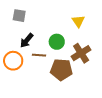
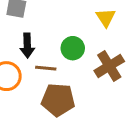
black arrow: (27, 40) -> (27, 46), turned -42
brown pentagon: (61, 70) -> (58, 100), moved

